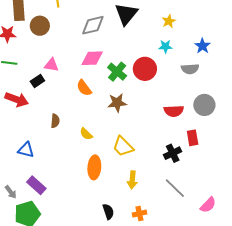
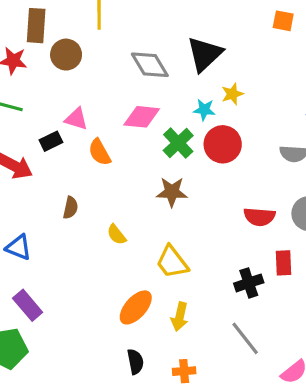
yellow star: (169, 21) -> (232, 94), moved
gray diamond: (93, 25) -> (150, 65), turned 65
cyan star: (165, 46) -> (204, 110), moved
orange semicircle: (84, 88) -> (100, 152), moved
orange ellipse: (94, 167) -> (136, 307), moved, turned 30

